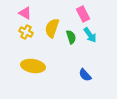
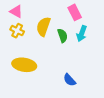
cyan arrow: (90, 35) -> (82, 34), turned 56
blue semicircle: (85, 75) -> (70, 80), moved

